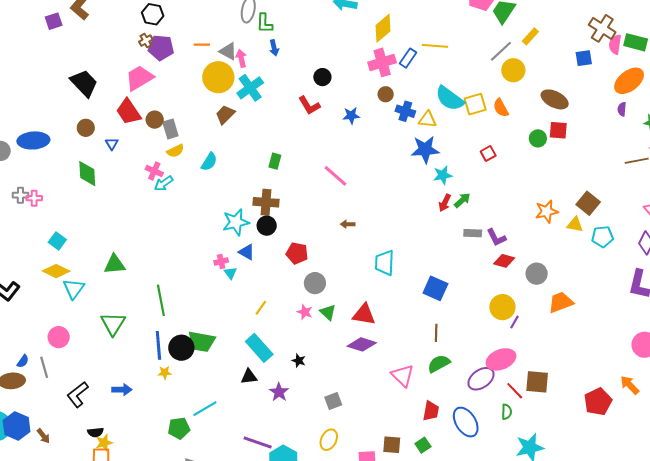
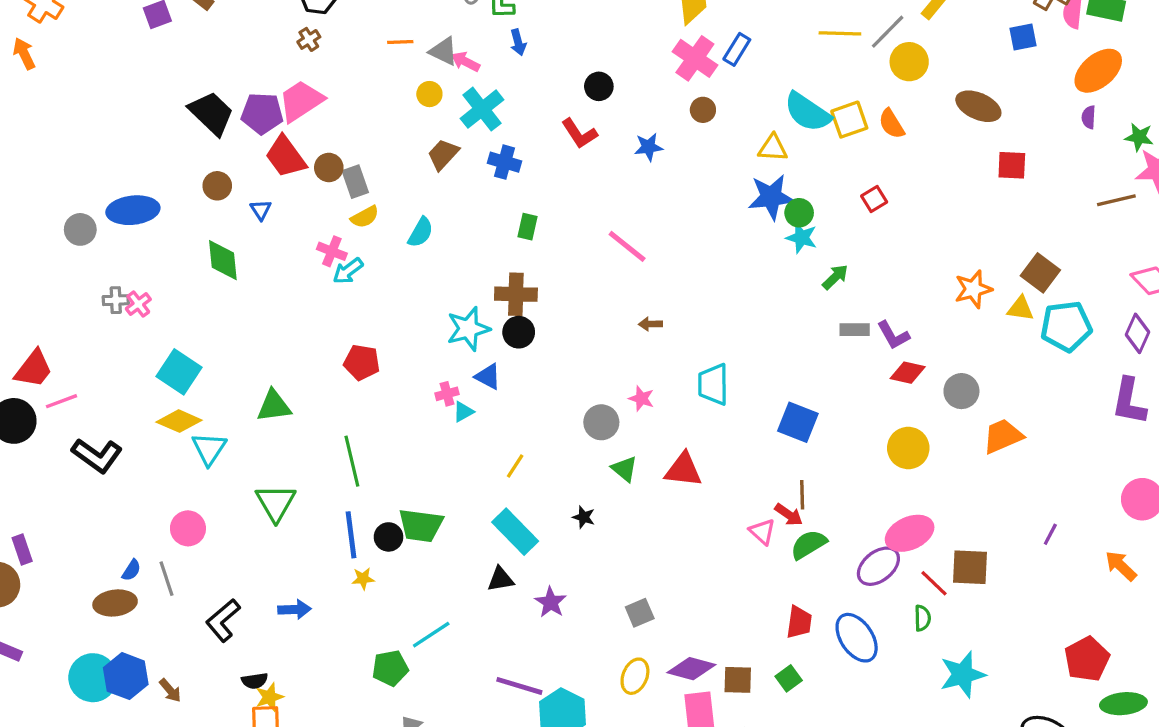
yellow line: (435, 46) -> (840, 33), moved
purple pentagon: (161, 48) -> (262, 113), moved
pink arrow: (241, 58) -> (465, 62), turned -48
pink cross: (382, 62) -> (695, 58), turned -36
yellow circle: (218, 77) -> (429, 94), size x0.5
blue cross: (405, 111) -> (505, 162), moved
red square: (558, 130) -> (1012, 165), moved
green circle: (538, 138) -> (799, 213), moved
cyan star: (443, 175) -> (802, 238), turned 30
pink cross: (34, 198) -> (138, 304), turned -35
red arrow: (445, 203) -> (789, 515), moved, turned -78
cyan pentagon: (603, 237) -> (1066, 326), size x1.4
cyan square: (57, 241) -> (179, 372), size x1.5
red pentagon: (297, 253) -> (362, 362), moved
cyan triangle: (231, 273) -> (463, 412), turned 40
pink star: (305, 312) -> (641, 398), moved
purple line: (514, 322) -> (1050, 534), moved
purple diamond: (362, 344) -> (691, 669), moved
black circle: (181, 348) -> (389, 537), size x0.7
black star: (299, 361) -> (584, 517), moved
pink triangle: (403, 376) -> (762, 532), moved, size x0.7
red pentagon: (598, 402) -> (1087, 659), moved

